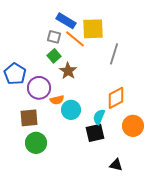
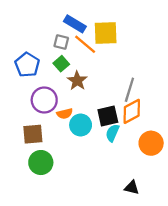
gray line: (114, 54) -> (129, 90), moved
blue pentagon: (15, 74) -> (27, 65), moved
black square: (95, 133) -> (108, 116), moved

